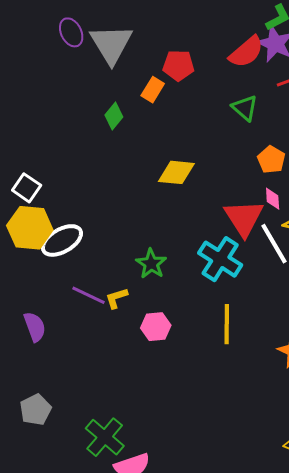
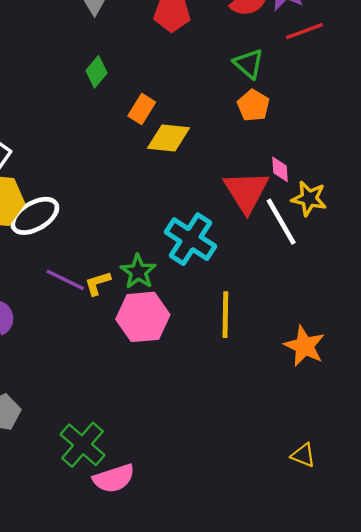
orange rectangle: (153, 90) -> (142, 109), moved
orange pentagon: (271, 160) -> (253, 106), moved
cyan cross: (220, 259) -> (191, 239), moved
green star: (151, 264) -> (138, 272), moved
pink hexagon: (156, 327) -> (143, 317), size x1.5

